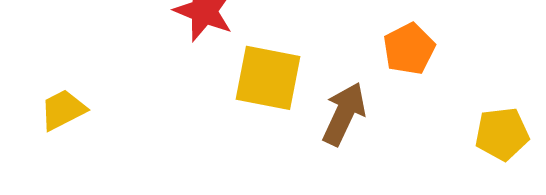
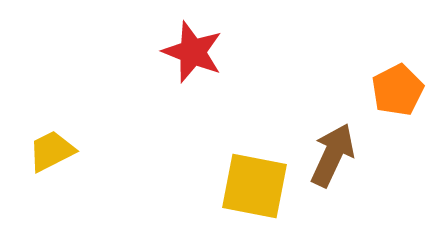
yellow square: (268, 78) -> (255, 186), moved

